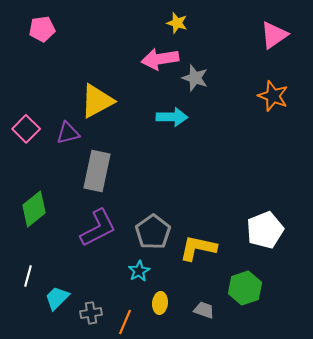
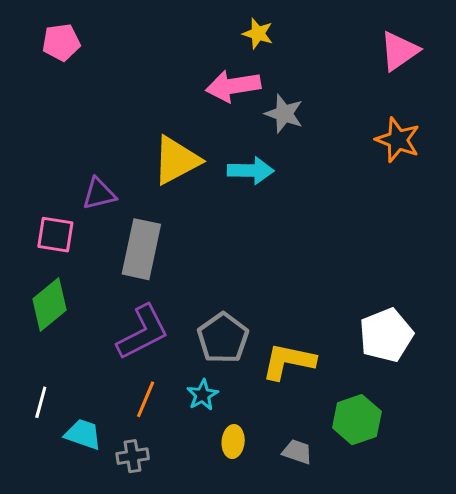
yellow triangle: (97, 101) -> (176, 160), moved
pink square: (26, 129) -> (55, 235), moved, turned -36
cyan trapezoid: (57, 298) -> (83, 434), turned 64
orange line: (125, 322) -> (146, 399), moved

